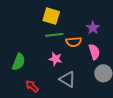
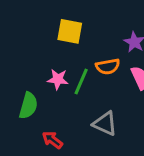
green line: (54, 35) -> (81, 82), moved, turned -54
pink star: (56, 59) -> (58, 79), moved

